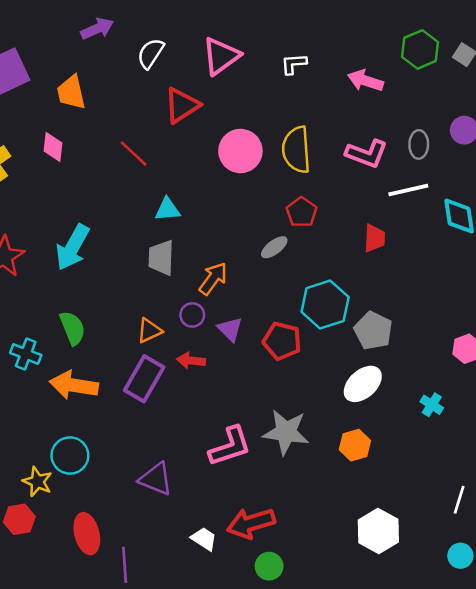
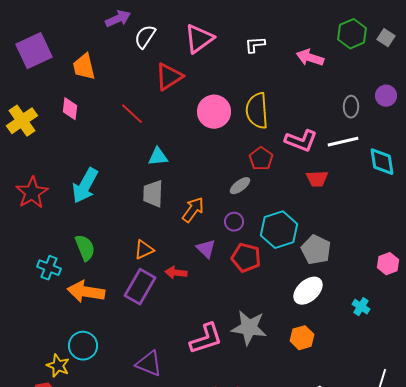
purple arrow: (97, 29) -> (118, 19), moved
pink L-shape: (367, 154) -> (301, 141), moved
red trapezoid: (374, 238) -> (317, 179), turned 85
purple circle: (192, 315) -> (234, 222), moved

